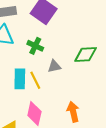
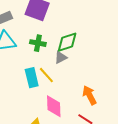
green diamond: (86, 54) -> (67, 42), moved

